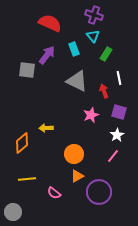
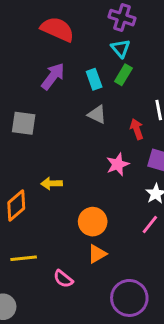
cyan rectangle: (74, 49) -> (94, 79), moved
green rectangle: (106, 54) -> (123, 75), moved
gray square: (27, 70) -> (24, 123), moved
gray triangle: (77, 81) -> (97, 114), size x0.6
purple circle: (99, 192) -> (129, 298), moved

